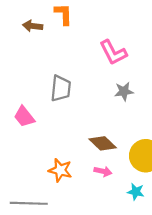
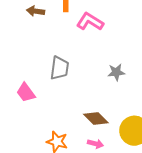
pink L-shape: (113, 52) -> (90, 22), moved, turned 148

